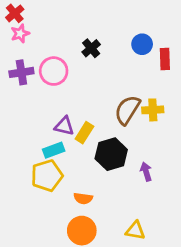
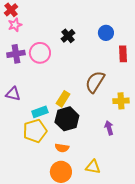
red rectangle: (165, 59) -> (123, 54), moved
yellow cross: (153, 110) -> (121, 101), moved
purple triangle: (64, 126) -> (13, 94), moved
black hexagon: (111, 154) -> (67, 119), moved
yellow triangle: (135, 231) -> (93, 167), moved

